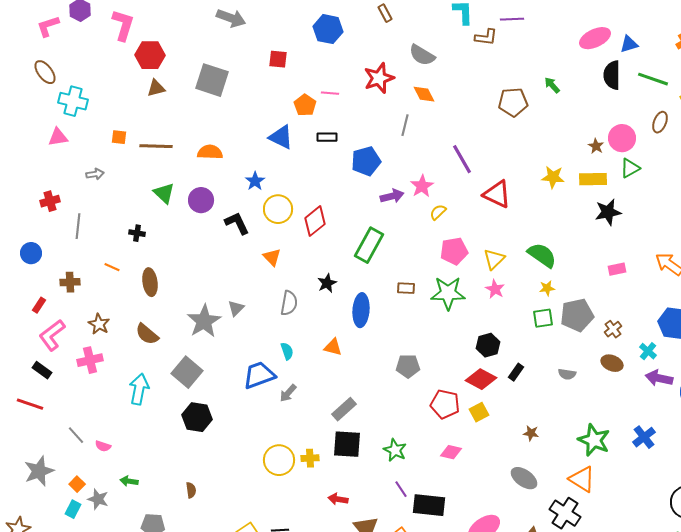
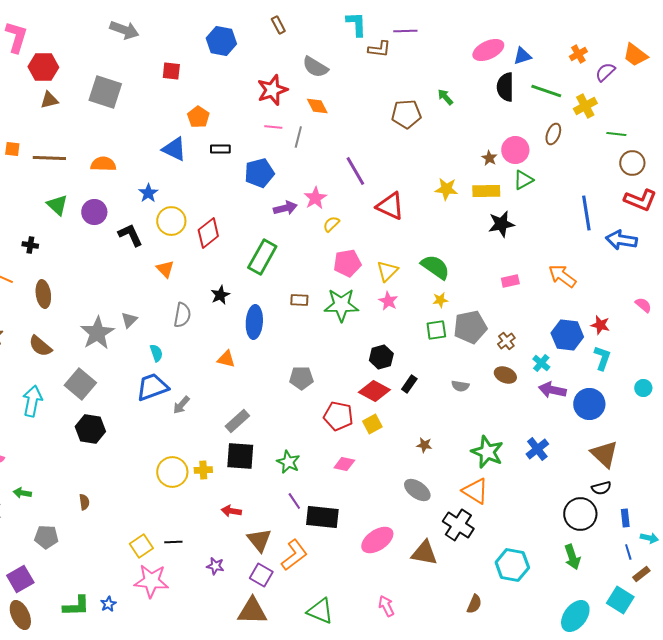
pink line: (330, 93) -> (273, 127), moved
cyan semicircle: (287, 351) -> (156, 353), moved

